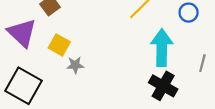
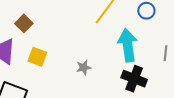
gray star: (75, 65) -> (84, 67), moved

